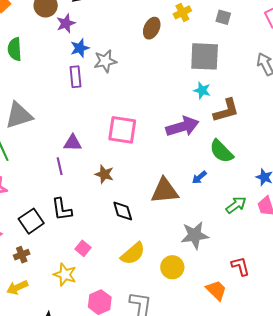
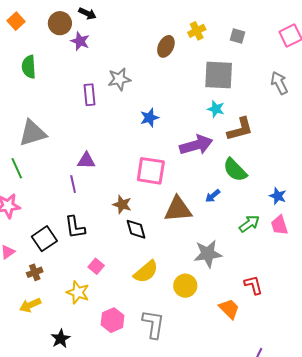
purple star: (66, 23) -> (80, 41), turned -30
blue star: (80, 48) -> (149, 118), moved
pink square: (122, 130) -> (151, 171), moved
brown star: (104, 174) -> (122, 204), moved

